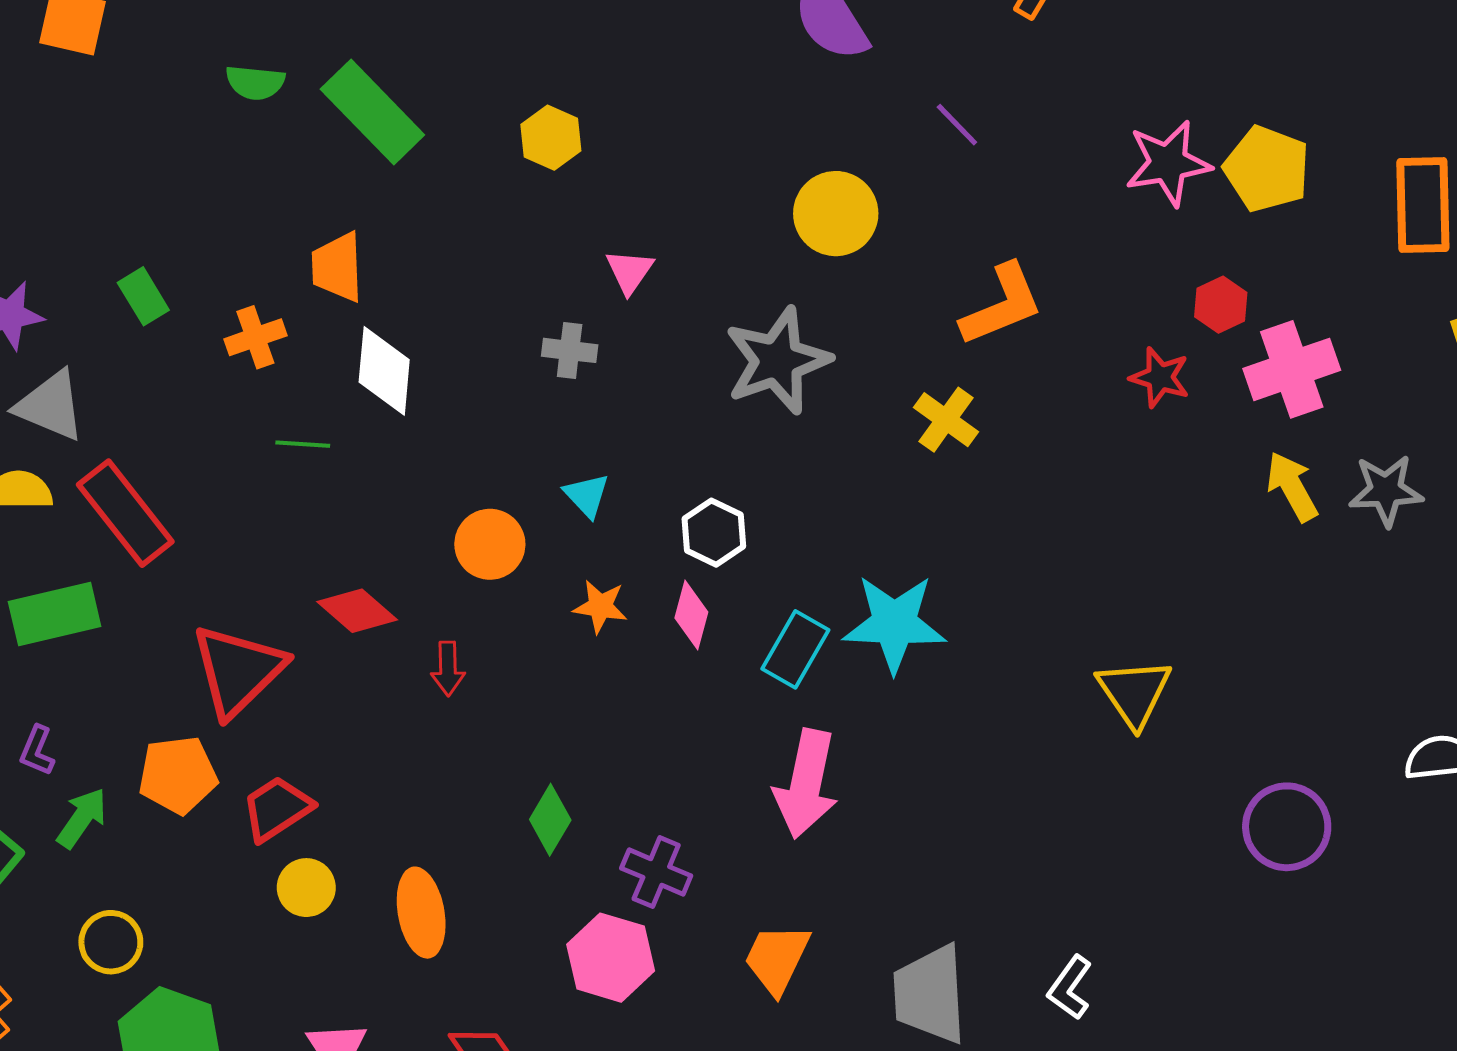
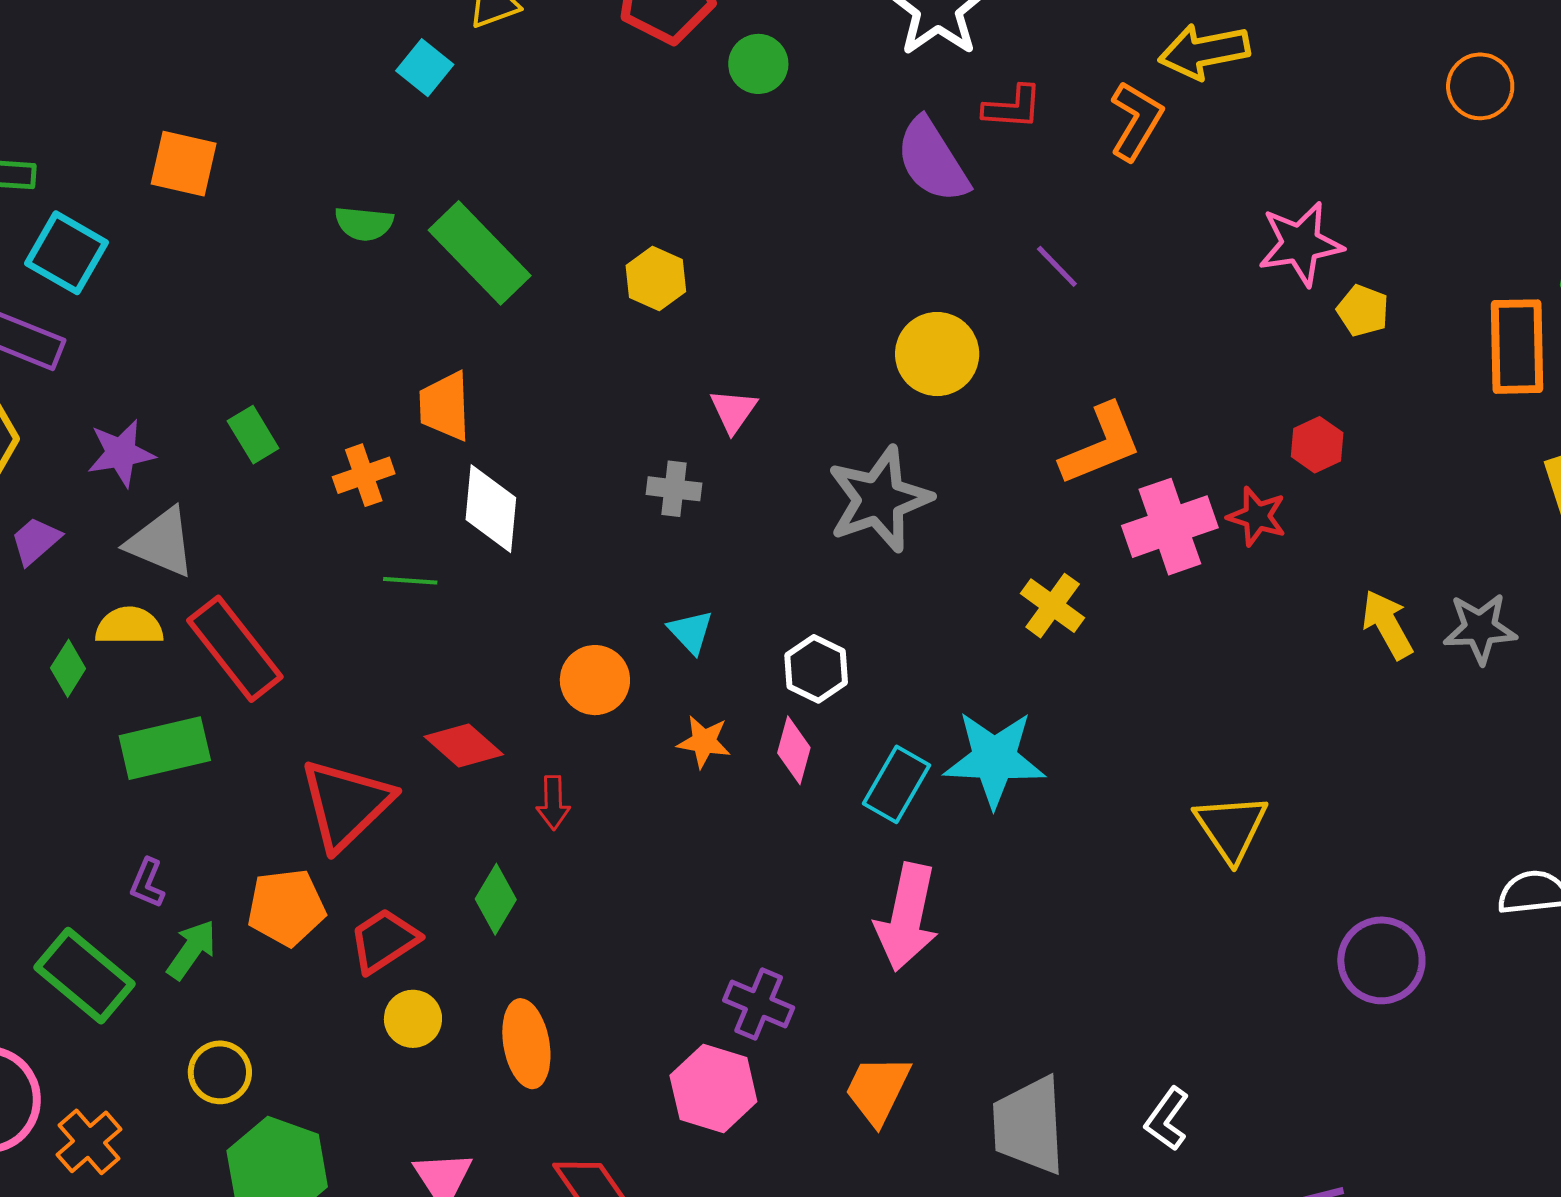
pink star: (1168, 163) -> (1300, 244), moved
yellow pentagon: (1267, 169) -> (1363, 311), size x0.6
pink cross: (1292, 369) -> (1170, 527), moved
yellow cross: (946, 420) -> (1053, 606), moved
green diamond: (550, 820) -> (496, 899), moved

